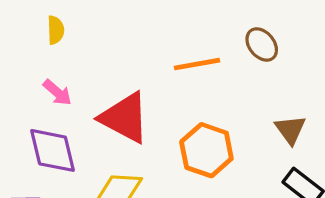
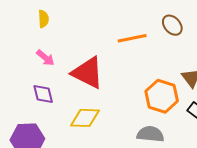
purple diamond: (53, 150) -> (43, 94), size x0.7
orange hexagon: (206, 150) -> (162, 96), moved

